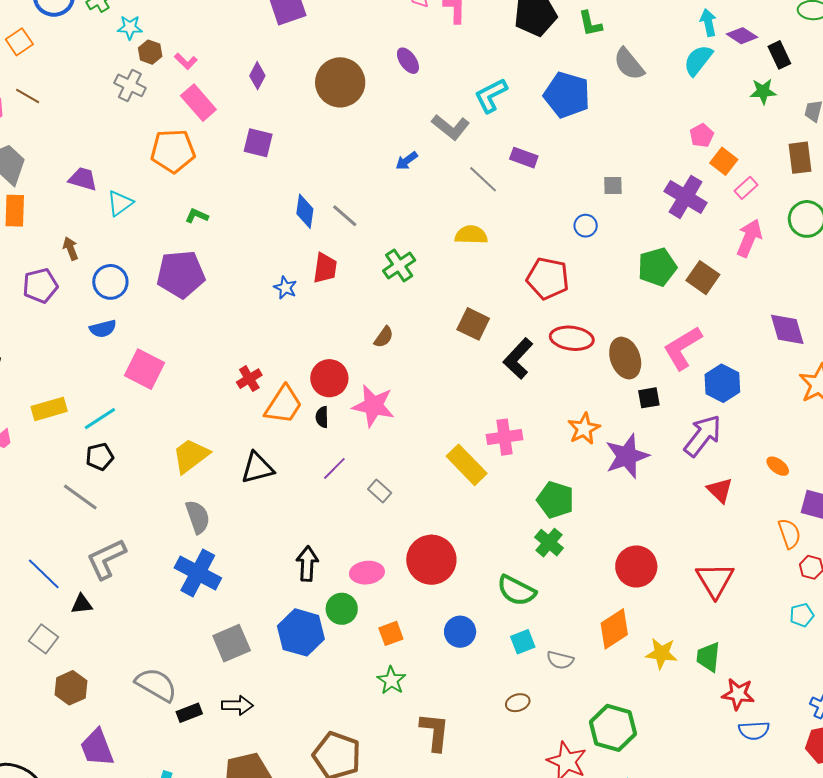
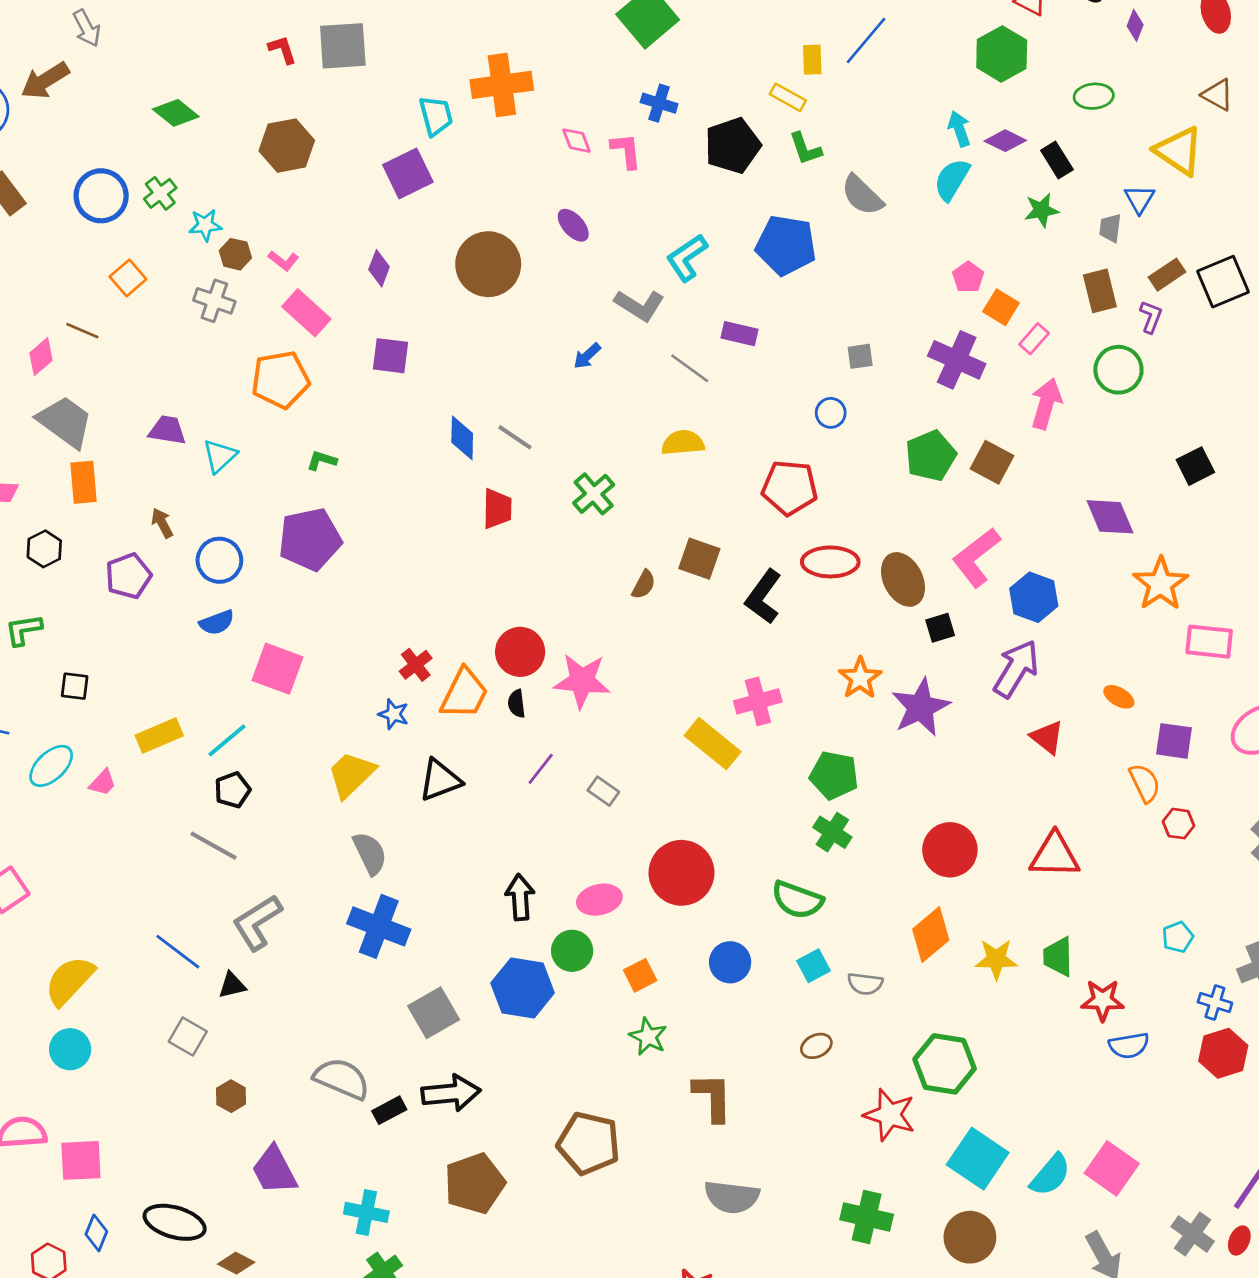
orange square: (19, 42) -> (128, 278), moved
blue star: (285, 288) -> (394, 714), moved
brown semicircle: (384, 337) -> (644, 585), moved
red triangle: (715, 580) -> (1055, 855), turned -51
cyan pentagon: (802, 615) -> (1178, 937), moved
brown hexagon: (71, 688) -> (231, 1096), size x0.7
black arrow: (237, 705) -> (451, 1093), size x1.4

